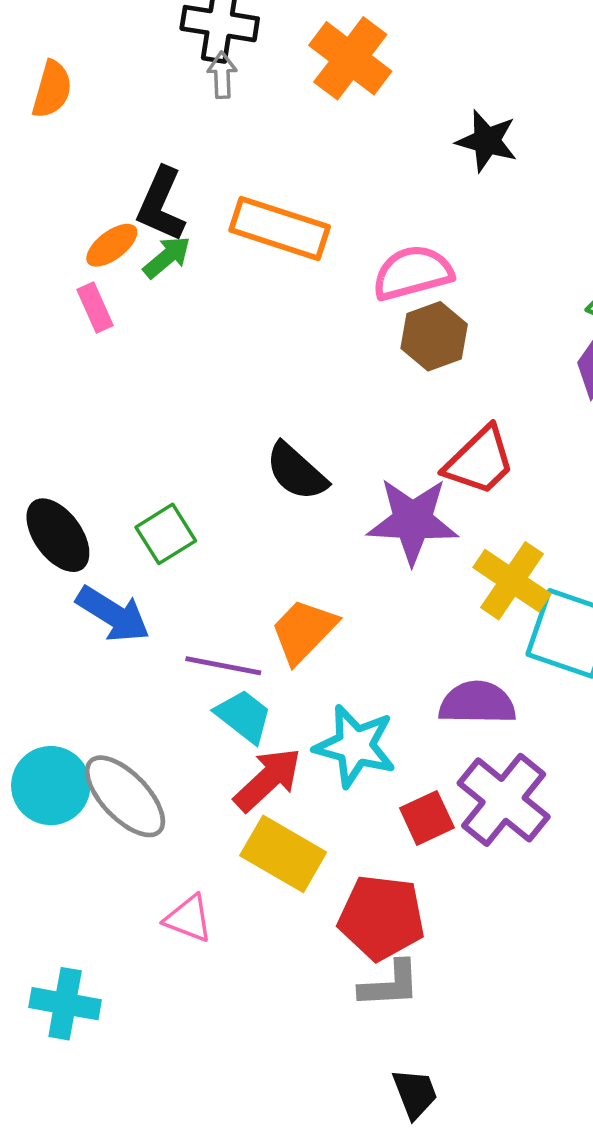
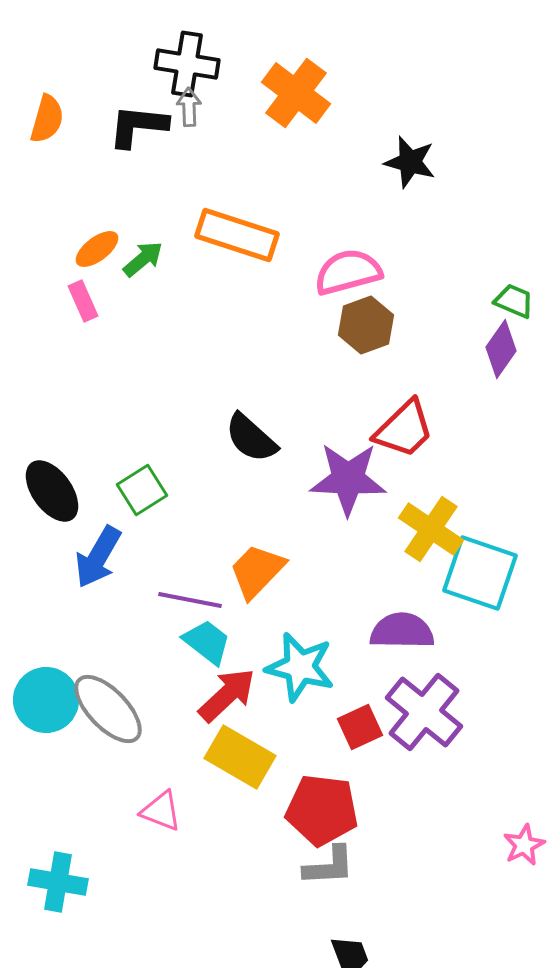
black L-shape: (161, 204) -> (138, 126), moved, turned 72
blue arrow: (113, 614) -> (98, 557), turned 88

